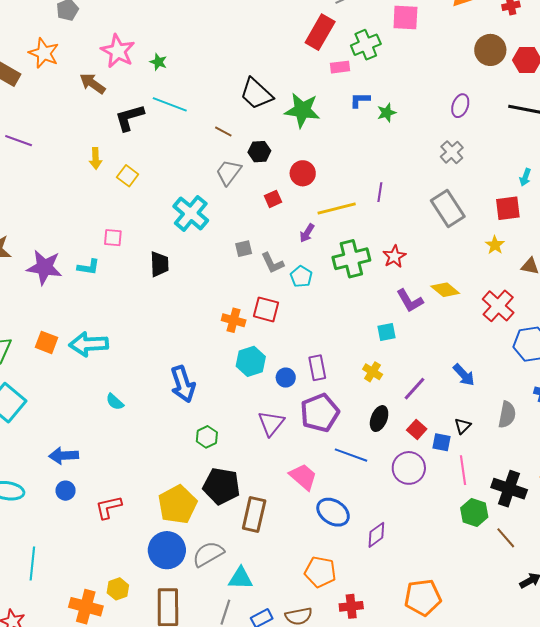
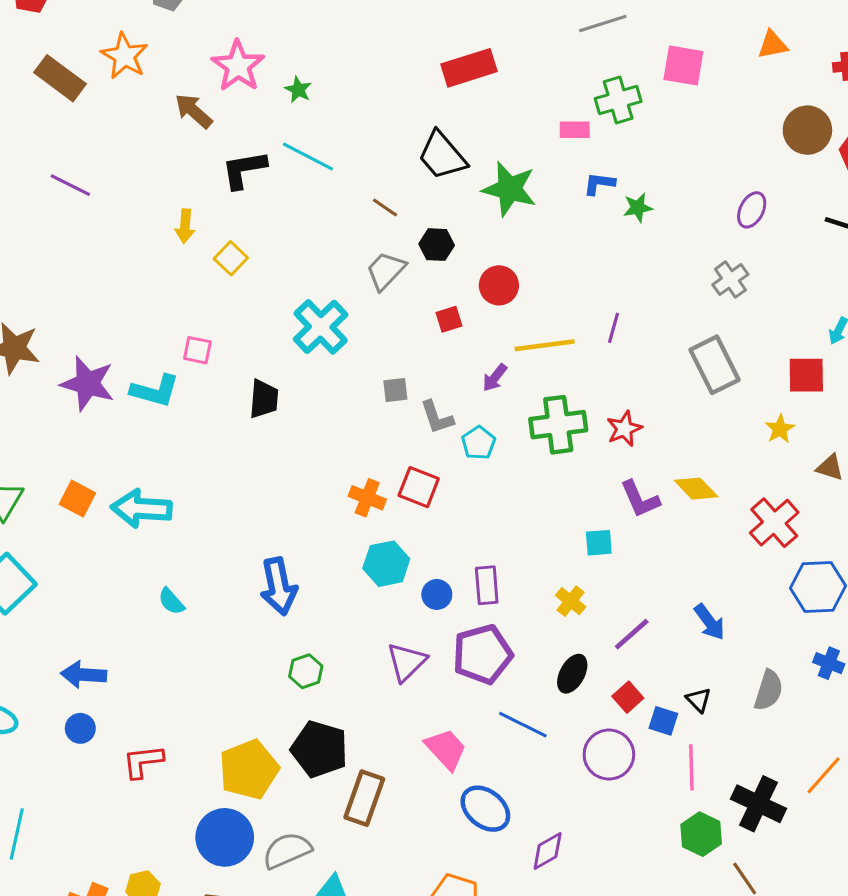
red rectangle: (320, 32) -> (469, 68), moved, turned 36
cyan L-shape: (88, 267) -> (155, 391), size x1.4
black triangle: (463, 426) -> (699, 700), turned -36

